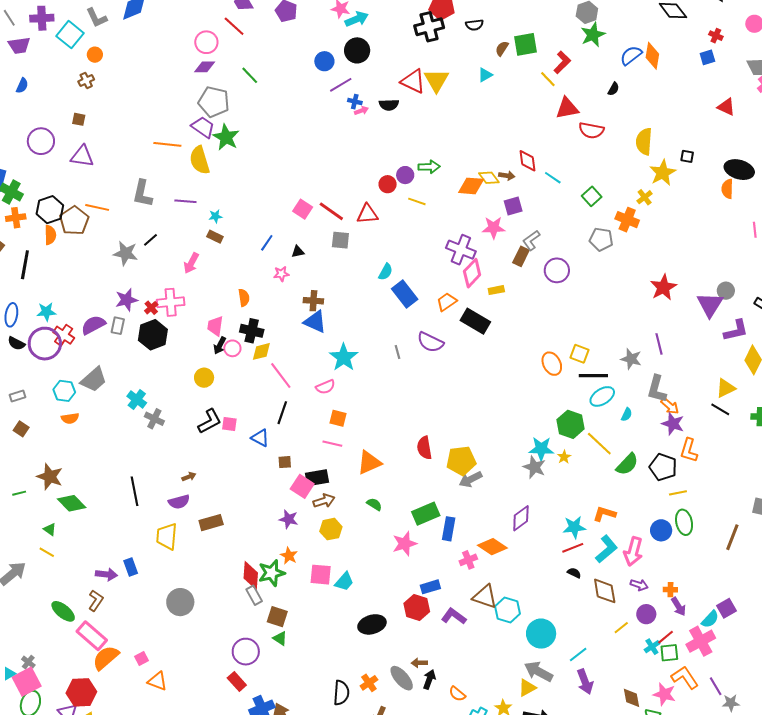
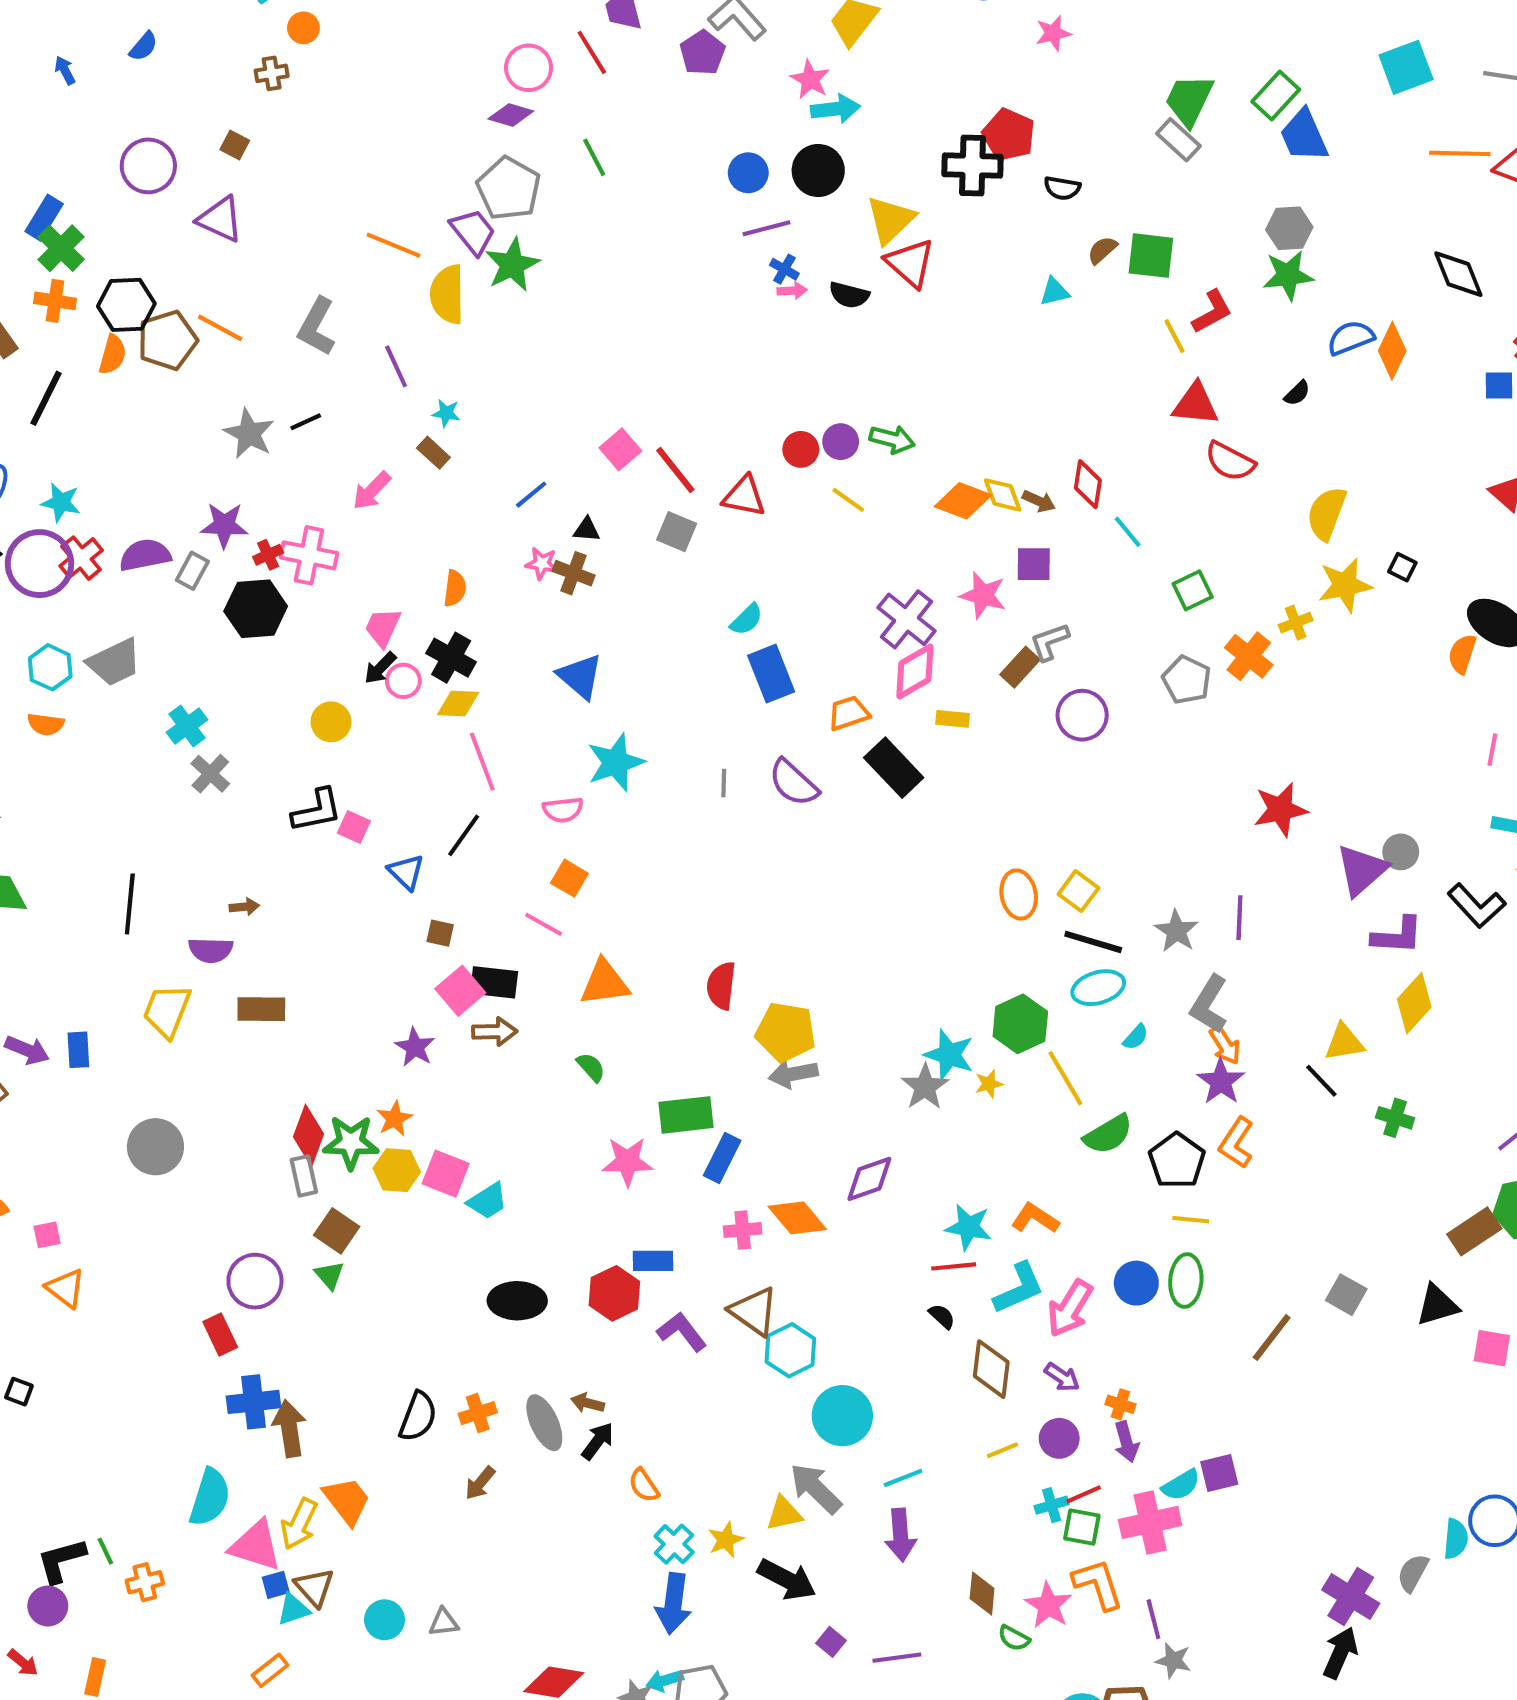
yellow triangle: (436, 80) -> (891, 220), moved
purple line: (185, 201) -> (396, 366), turned 45
brown cross: (313, 301) -> (573, 573), moved
yellow hexagon: (331, 529) -> (397, 1170), moved

